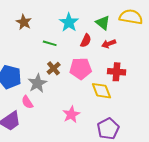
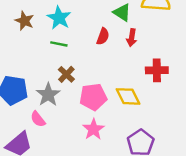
cyan star: (69, 22) -> (59, 18), moved
red arrow: (109, 44) -> (132, 38), turned -56
pink pentagon: (81, 69) -> (93, 97), moved
red cross: (117, 72) -> (157, 70), moved

